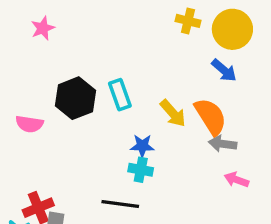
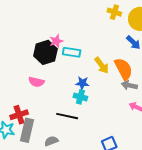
pink star: (43, 28) -> (56, 41), moved
cyan rectangle: (120, 95) -> (72, 52), turned -66
pink semicircle: (29, 124) -> (36, 82), moved

